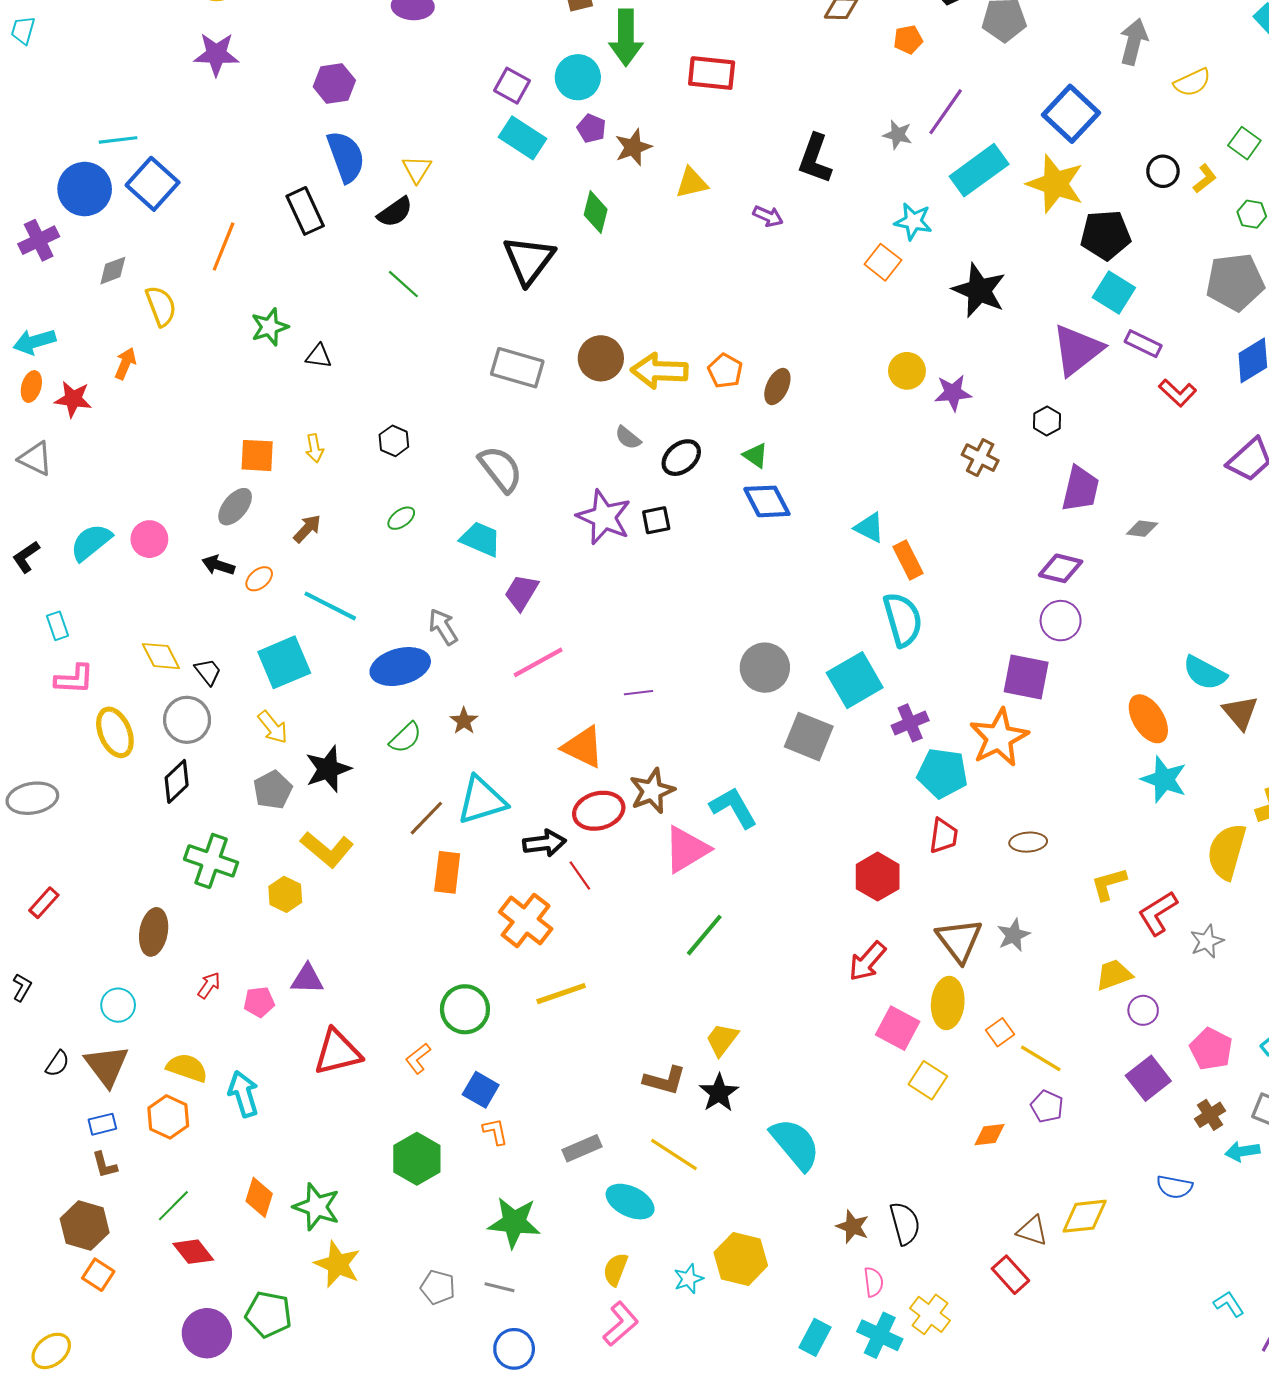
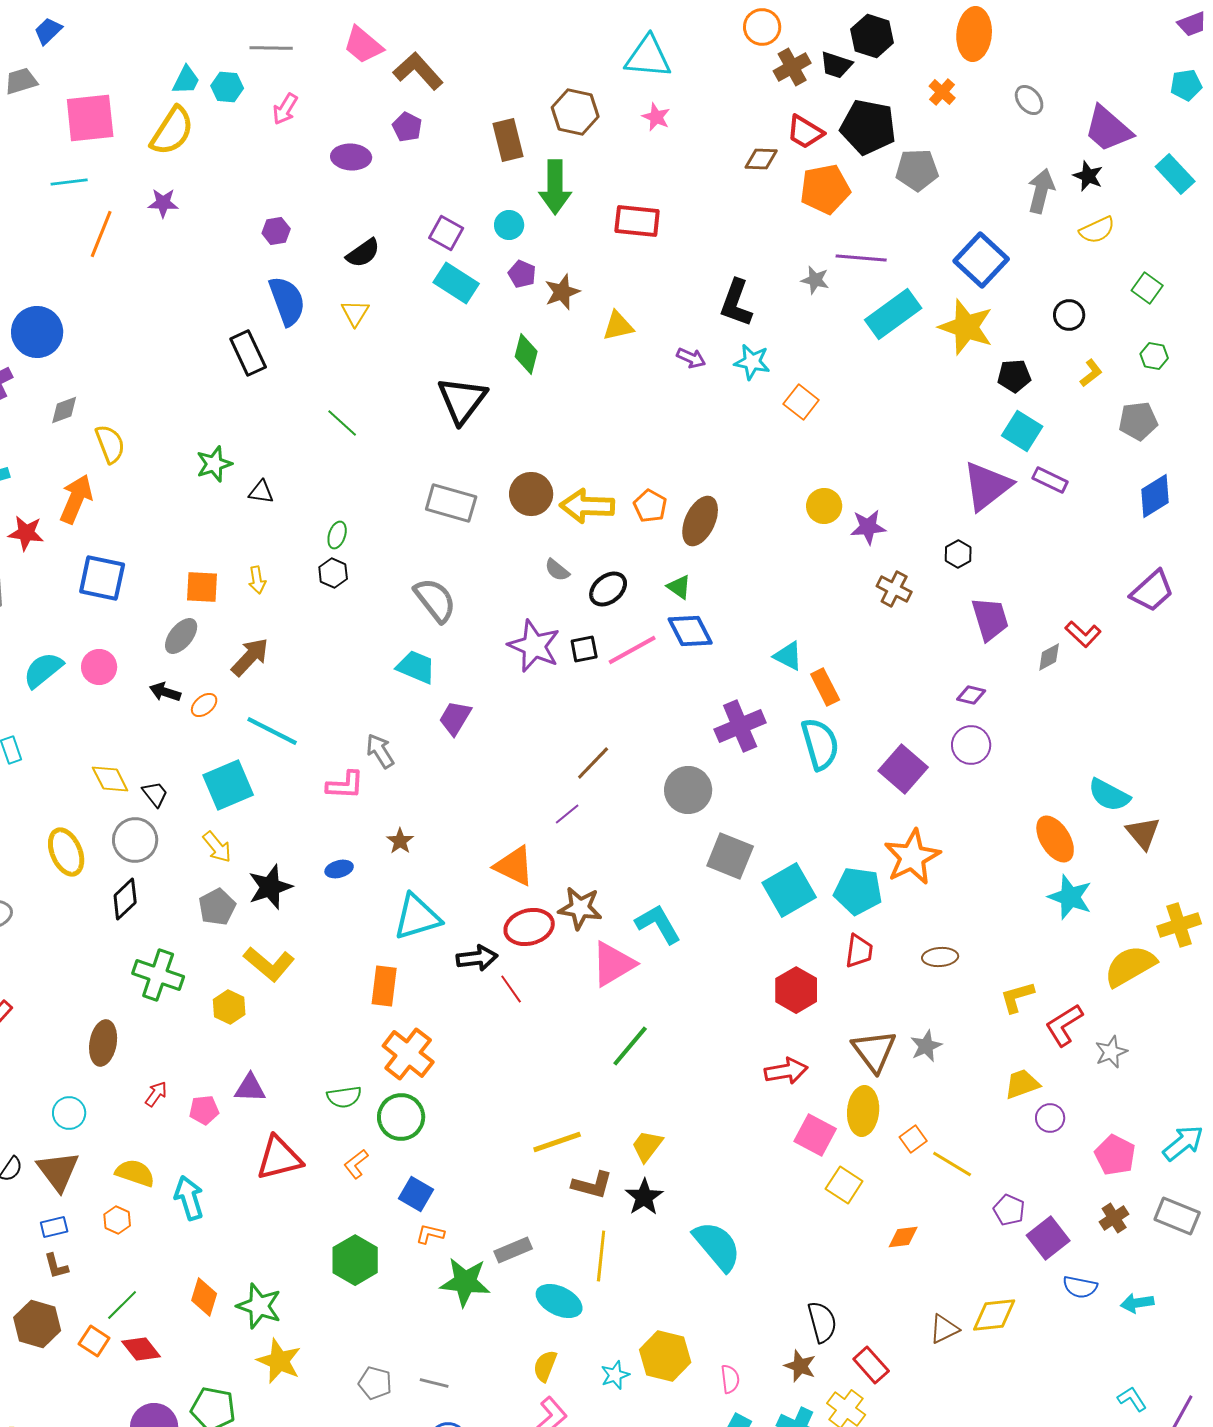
orange pentagon: (908, 40) -> (825, 189), size x1.8
purple star: (216, 54) -> (163, 203), size x0.7
cyan circle: (578, 77) -> (509, 225), size x0.7
purple hexagon: (334, 83) -> (276, 231), size x0.7
purple line: (946, 112) -> (861, 258), turned 60
cyan line: (118, 140) -> (69, 182), moved
yellow L-shape: (1205, 179) -> (1091, 373), moved
blue square: (153, 184) -> (102, 578), moved, turned -30
black semicircle: (395, 212) -> (363, 253), moved
cyan star: (913, 221) -> (752, 362), moved
black pentagon: (1105, 235) -> (1014, 376), size x0.7
orange line: (224, 246) -> (101, 234), moved
gray pentagon: (1235, 282) -> (1138, 421), size x0.7
black star: (979, 290) -> (1088, 176), moved, size x0.6
orange arrow: (125, 364) -> (76, 499), size x1.6
brown ellipse: (777, 387) -> (700, 521), size x1.4
red L-shape: (1178, 393) -> (1083, 634), moved
purple trapezoid: (1080, 489) -> (990, 619), turned -30
green ellipse: (401, 518) -> (337, 535), moved, turned -36
brown arrow: (307, 529) -> (250, 657), size x1.4
gray diamond: (1142, 529) -> (1049, 657), turned -36
purple diamond: (1061, 568) -> (971, 695), size x0.7
pink line: (538, 662) -> (632, 650), moved
blue ellipse: (400, 667) -> (339, 869), moved, size x0.5
purple square: (1026, 677) -> (903, 769), moved, turned 30
pink L-shape: (74, 679) -> (345, 785), moved
cyan square: (855, 680) -> (789, 890), moved
purple line: (638, 693) -> (567, 814), turned -32
purple cross: (910, 723) -> (740, 726), moved, size x1.4
green semicircle: (405, 738) -> (344, 1097), moved, turned 36
brown star: (652, 791) -> (580, 908), turned 30
brown line: (426, 818) -> (593, 763), moved
yellow semicircle: (1227, 851) -> (1130, 966), turned 44
orange cross: (526, 920) -> (408, 1054), moved
red arrow: (867, 961) -> (786, 1071), turned -141
yellow line: (561, 994) -> (557, 1142), moved
purple square: (1148, 1078) -> (1048, 1238), moved
purple pentagon: (1047, 1106) -> (1009, 1210), moved
orange hexagon: (168, 1117) -> (117, 1220), size x0.7
orange L-shape: (495, 1132) -> (430, 1234), turned -64
cyan arrow: (1242, 1151) -> (1137, 1303), moved
yellow line: (674, 1155) -> (601, 1256), turned 63
green star: (514, 1222) -> (465, 1282), moved
brown star: (853, 1227) -> (800, 1366), moved
brown triangle: (1032, 1231) -> (944, 1329), turned -44
orange square: (98, 1275) -> (94, 1341), moved
red rectangle: (1010, 1275) -> (871, 1365), moved
pink semicircle: (874, 1282) -> (730, 1379), moved

